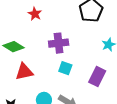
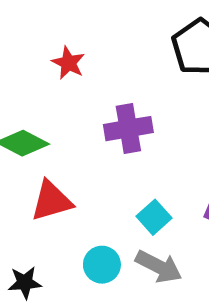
cyan square: (65, 68) -> (154, 217), moved, turned 32

